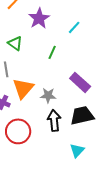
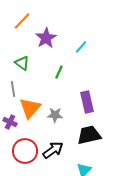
purple rectangle: (80, 82) -> (87, 102), turned 35
black arrow: (54, 120) -> (53, 150), moved, turned 60

